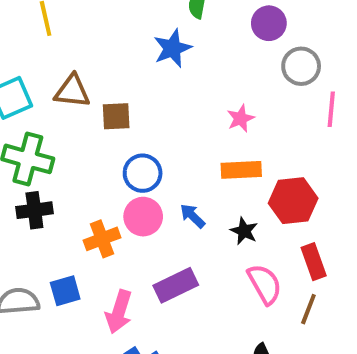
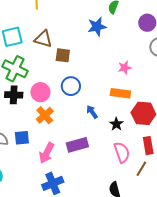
pink circle: (143, 217) -> (40, 92), moved
orange cross: (102, 239) -> (45, 115), turned -30

